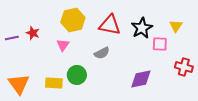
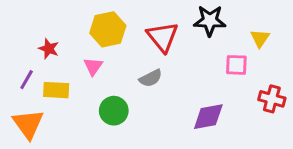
red triangle: (110, 25) -> (162, 37), turned 40
black star: (142, 28) -> (210, 21), moved, turned 30
purple line: (12, 38) -> (27, 80), moved, turned -48
yellow rectangle: (54, 83) -> (56, 90), moved

